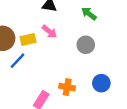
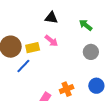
gray circle: (86, 45) -> (91, 52), moved
orange cross: (67, 87) -> (67, 89), turned -32

